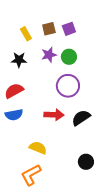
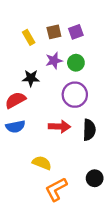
black star: (19, 60) -> (31, 78), moved
black semicircle: (81, 118) -> (89, 130), turned 126
orange L-shape: (31, 175) -> (56, 189), moved

